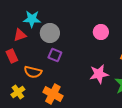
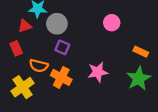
pink star: (99, 74) -> (98, 72), moved
yellow cross: (18, 92) -> (23, 87), size x1.5
orange cross: (53, 94) -> (61, 77), moved

